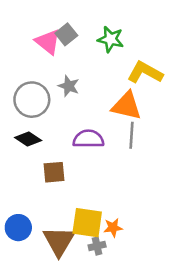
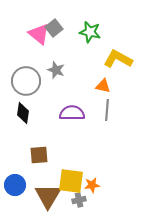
orange triangle: (127, 106) -> (103, 86), size x0.6
black diamond: (28, 139) -> (23, 113), turned 65
brown square: (54, 172) -> (39, 155), moved

